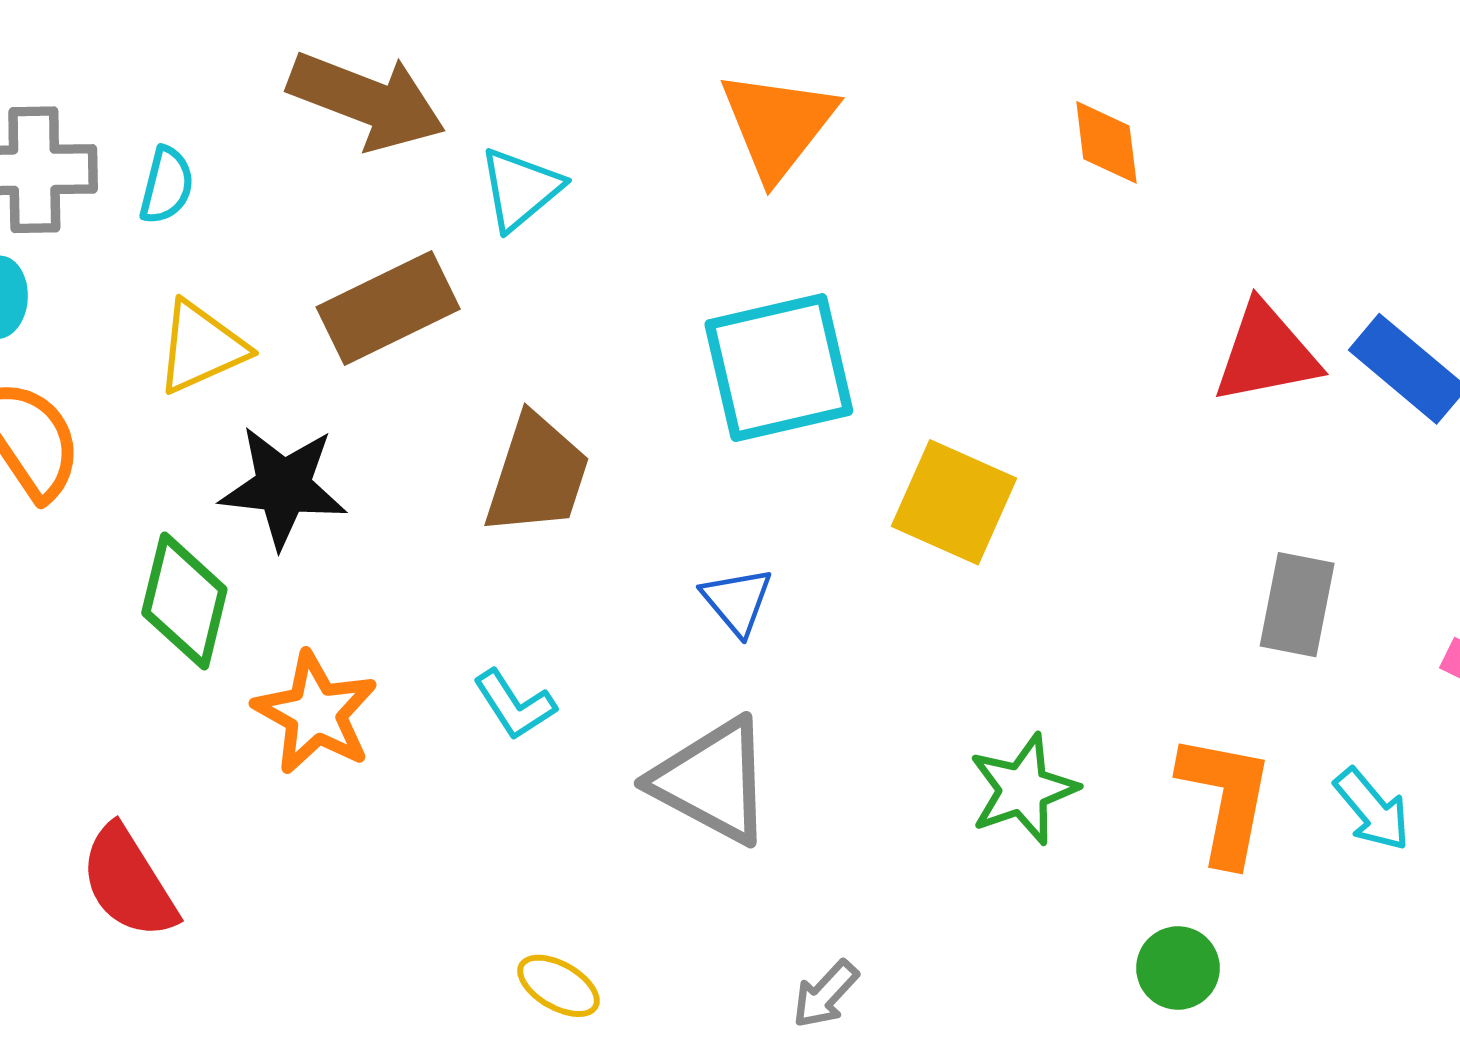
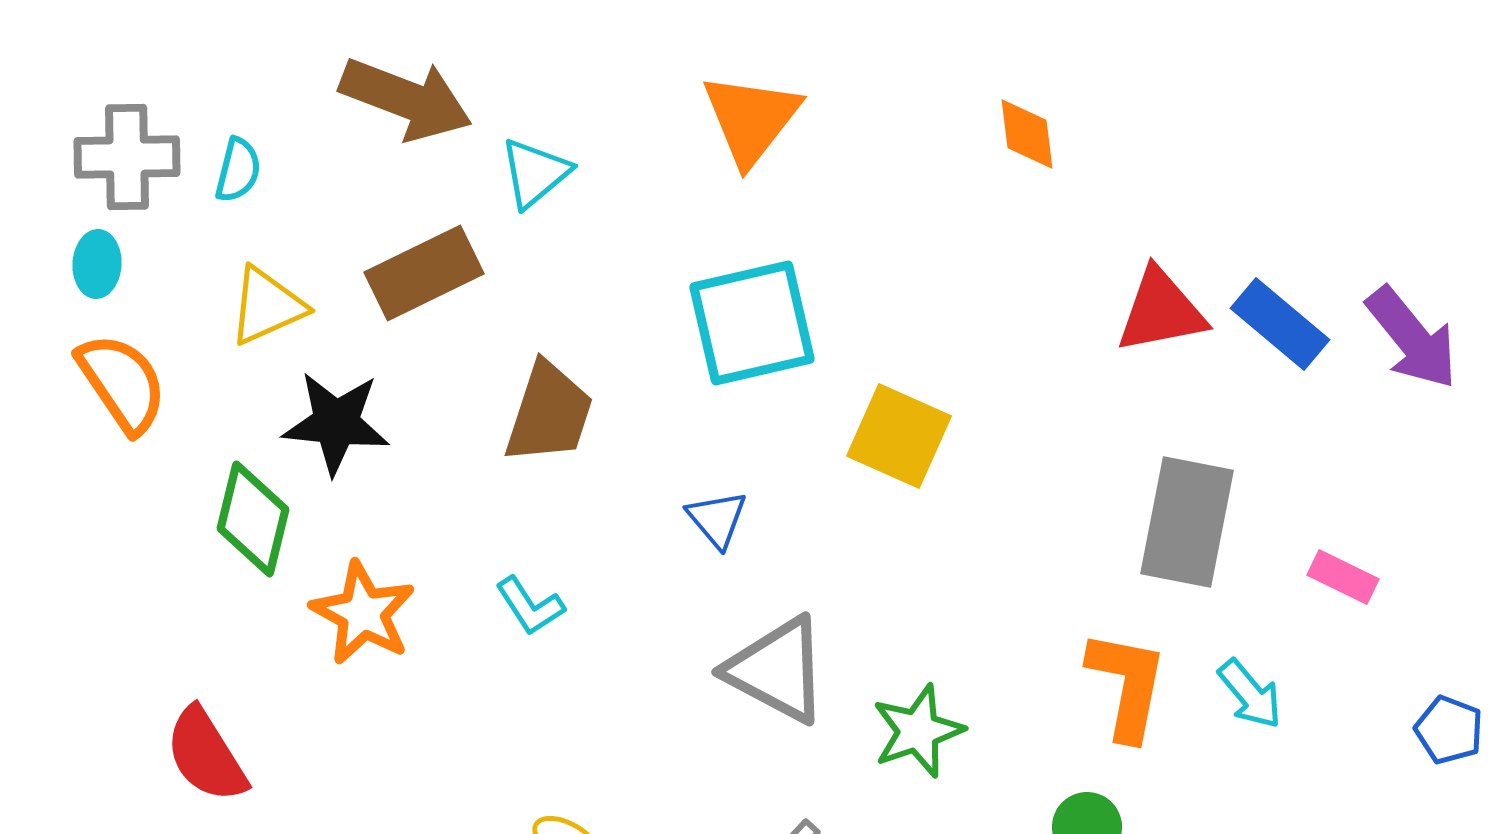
gray rectangle: (1297, 605) -> (1187, 522), size x1.5
gray triangle: (712, 781) -> (777, 670), moved
green star: (1023, 789) -> (918, 731), moved

